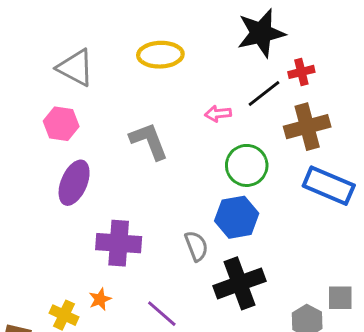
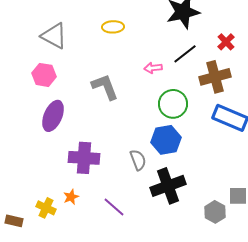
yellow ellipse: (160, 55) -> (113, 27), size x0.7
red cross: (301, 72) -> (226, 42), moved, turned -30

